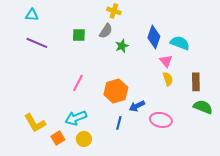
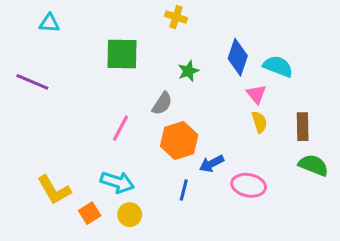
gray semicircle: (106, 31) -> (162, 103), moved
green square: (79, 35) -> (122, 54), size x1.6
purple line: (37, 43) -> (32, 82), moved
cyan arrow: (76, 118) -> (117, 182), turned -140

